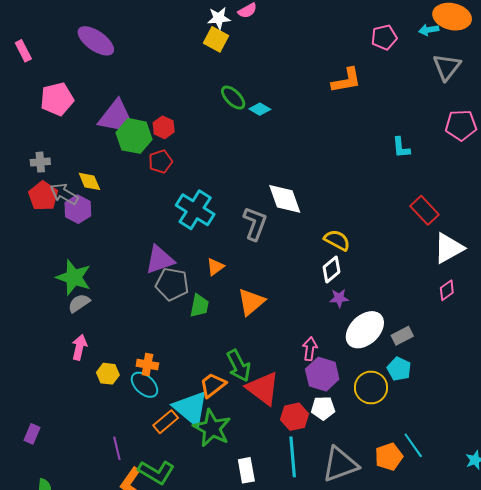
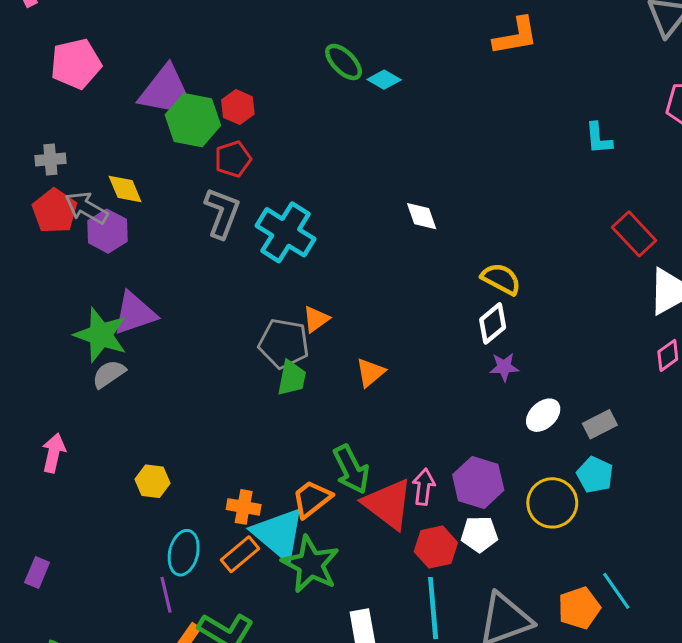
white diamond: (285, 199) -> (422, 216), size x0.6
gray L-shape: (255, 224) -> (222, 213), moved
purple triangle: (160, 260) -> (135, 313), moved
gray pentagon: (172, 284) -> (284, 344), moved
orange triangle: (251, 302) -> (370, 372), size x0.7
white ellipse: (365, 330) -> (543, 415), size x0.6
pink arrow: (79, 347) -> (54, 453), moved
pink arrow: (310, 349) -> (424, 487), moved
orange cross: (147, 365) -> (244, 507), moved
cyan ellipse: (145, 385) -> (184, 553), moved, turned 60

